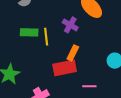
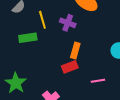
yellow line: (46, 37) -> (42, 20), moved
red rectangle: (65, 68) -> (70, 67), size x0.7

